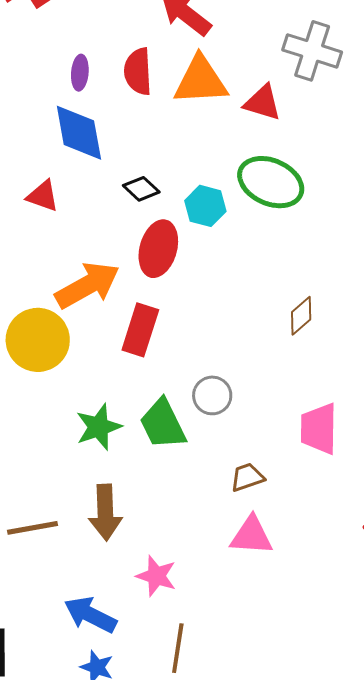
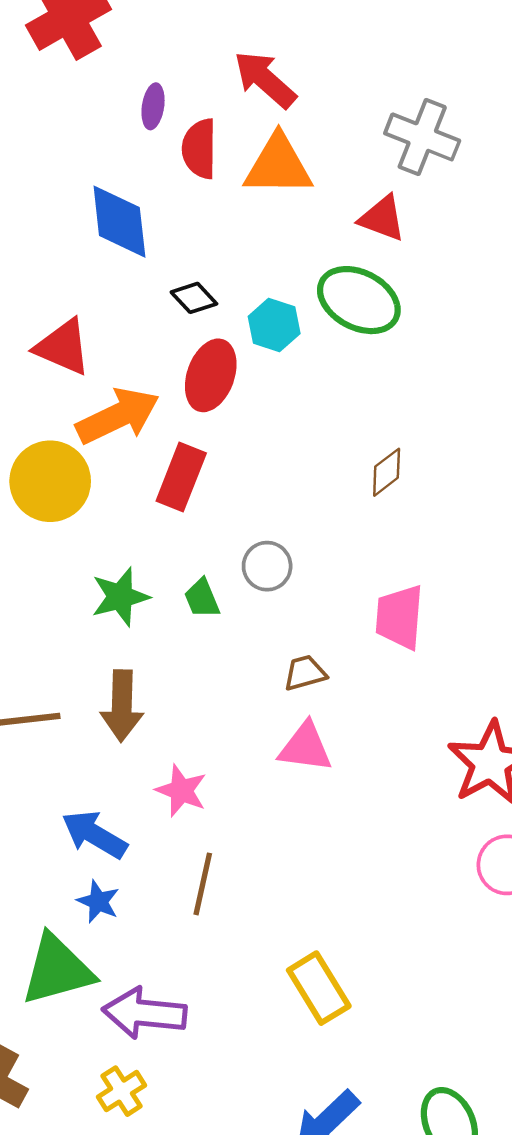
purple ellipse: (80, 73) -> (153, 106), moved
red triangle: (263, 103) -> (382, 218), moved
red triangle: (43, 196) -> (63, 347), moved, size x1.4
green trapezoid: (163, 424) -> (202, 598), size x0.6

